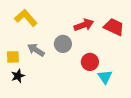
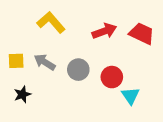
yellow L-shape: (26, 18) -> (51, 22), moved
gray circle: (63, 44) -> (78, 70), moved
yellow square: (13, 57) -> (16, 61), moved

